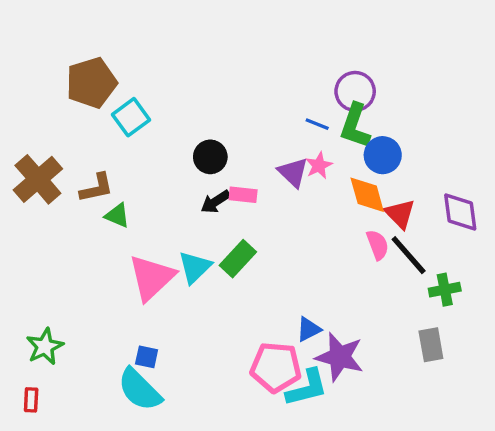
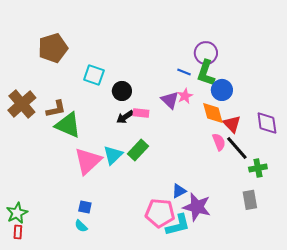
cyan square: (131, 117) -> (94, 75), moved, turned -35
green triangle: (117, 215) -> (68, 125), size x1.8
green star: (45, 346) -> (17, 213), moved
cyan semicircle: (140, 390) -> (81, 226), size x0.5

